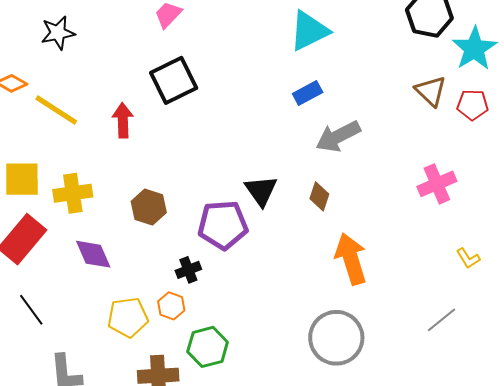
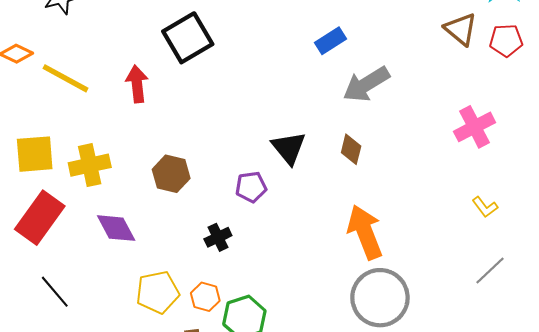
purple pentagon: (223, 225) -> (251, 187), size x0.6
yellow L-shape: (468, 258) -> (485, 207), moved
orange arrow: (351, 259) -> (365, 232), moved
orange hexagon: (171, 306) -> (205, 297), moved

